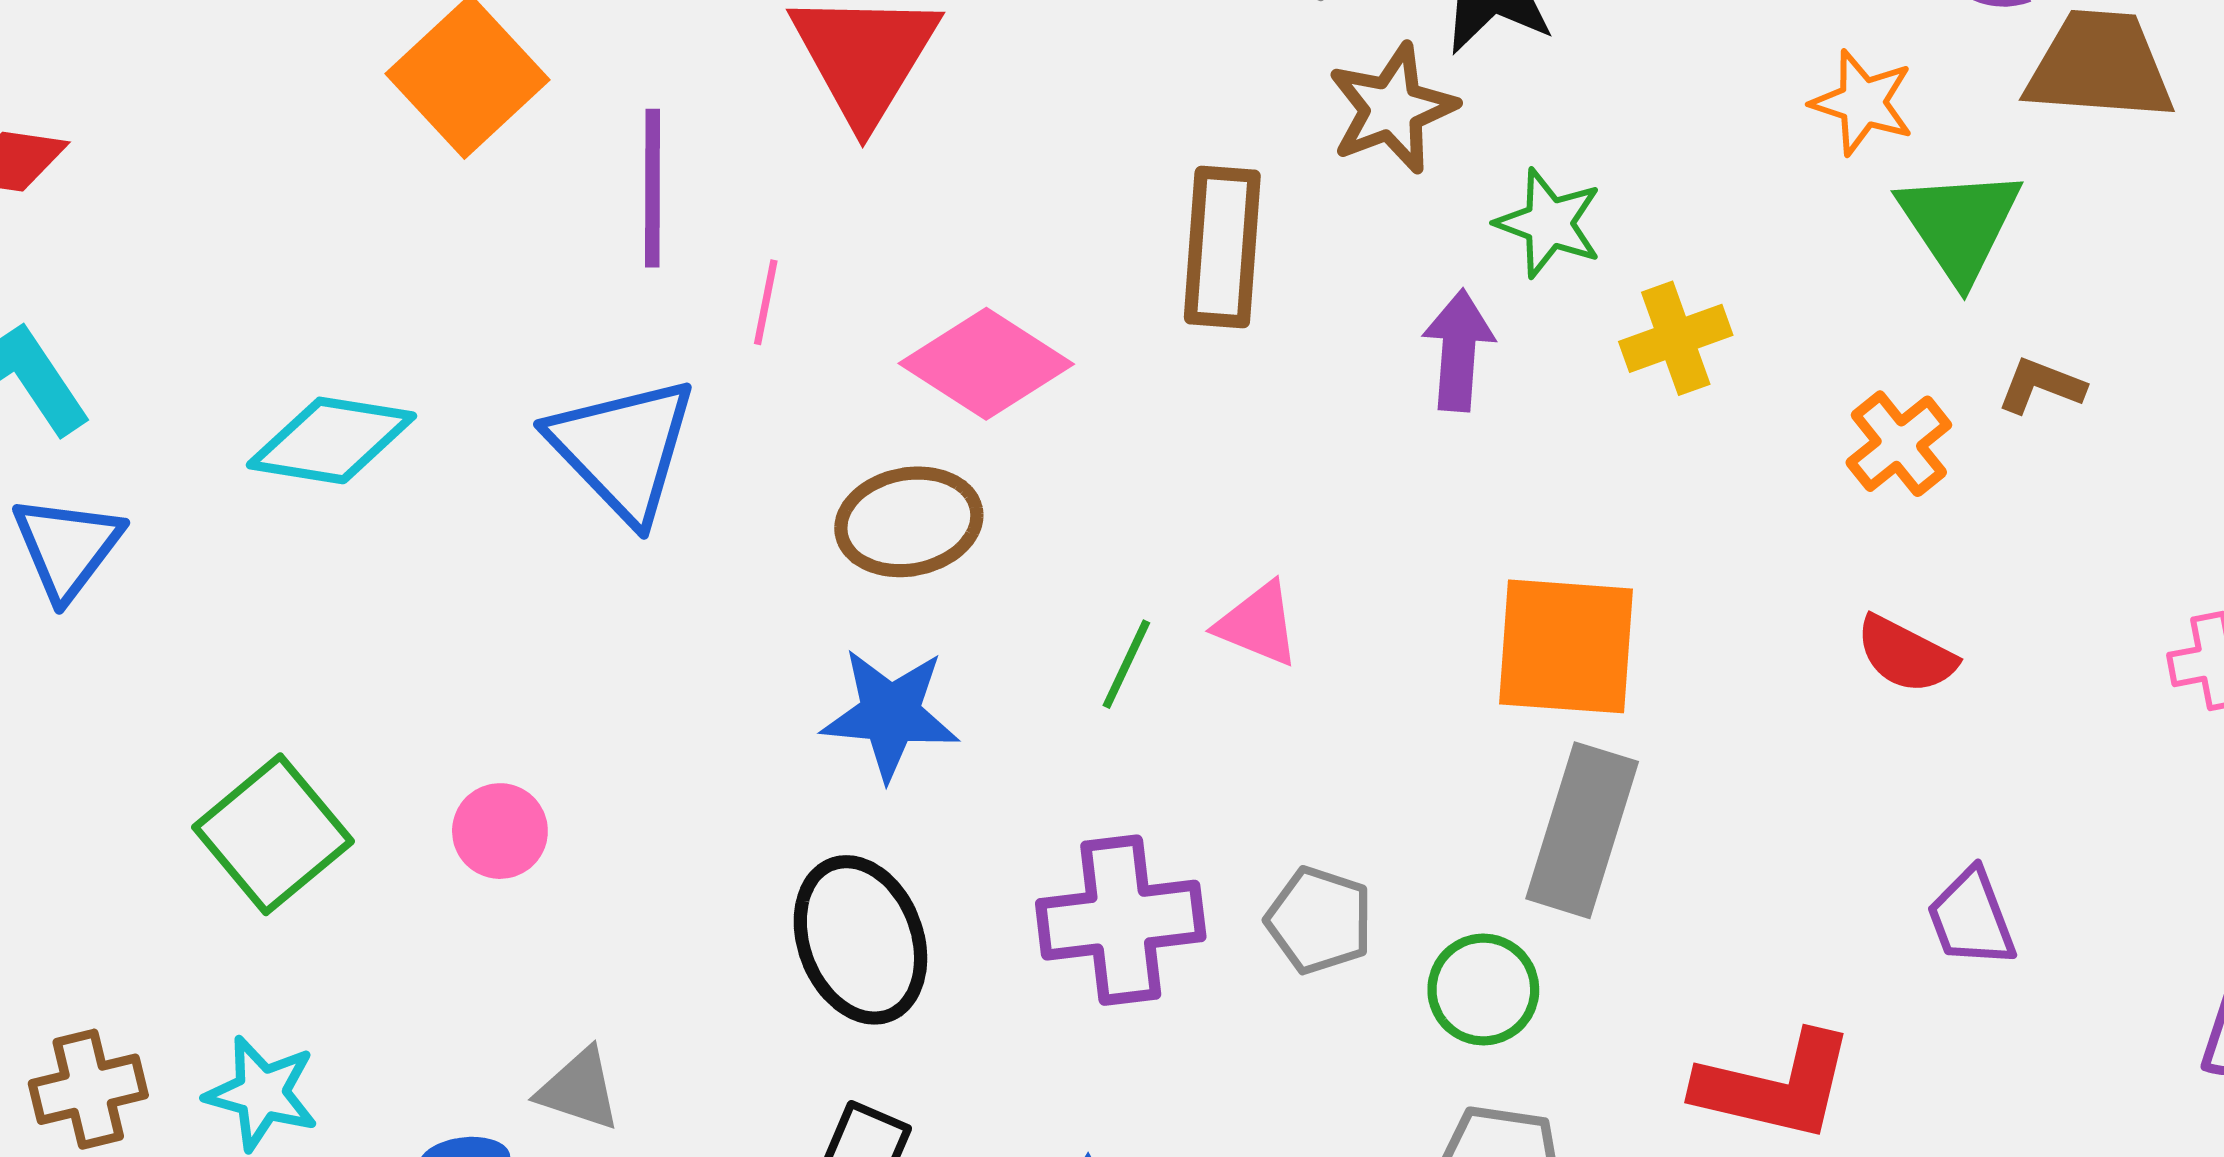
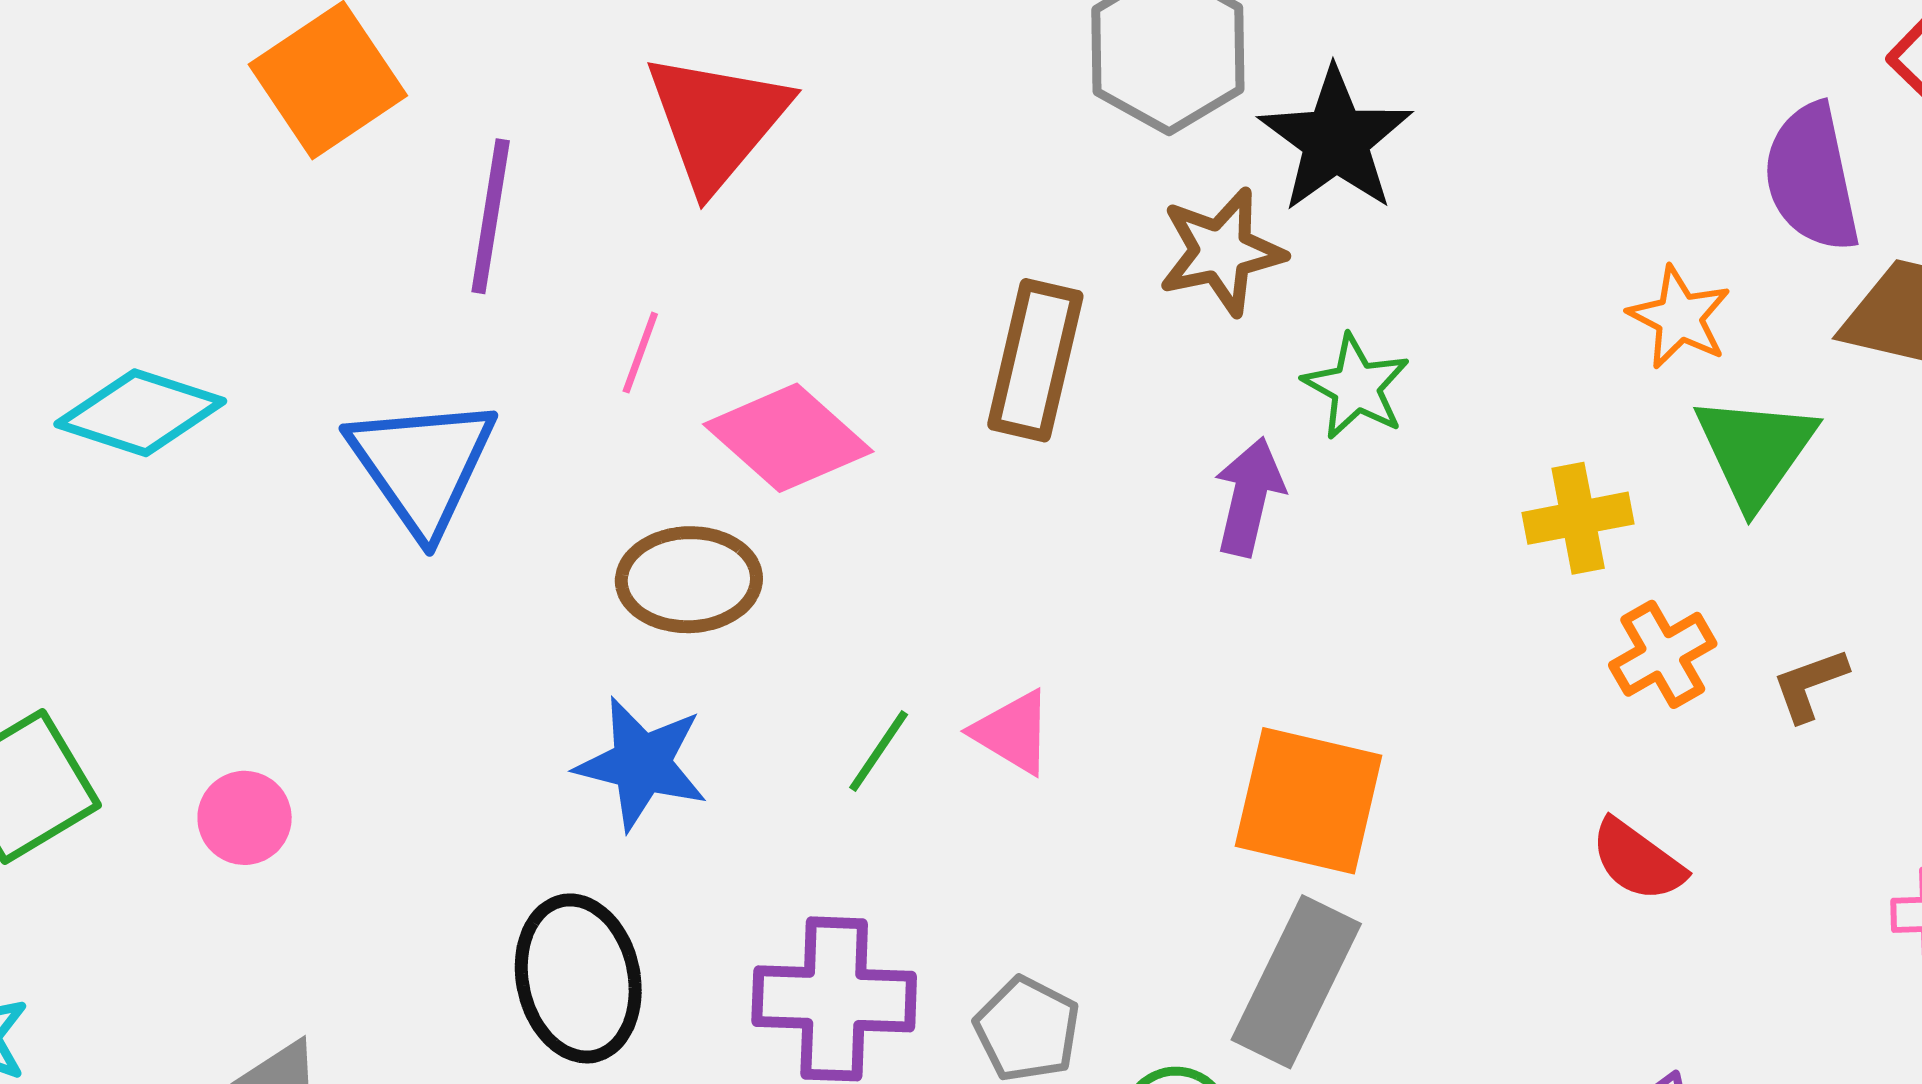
pink line: (766, 302) -> (640, 353), moved
yellow cross: (1676, 338) -> (1578, 518), moved
brown L-shape: (2041, 386) -> (1810, 685), moved, turned -50

